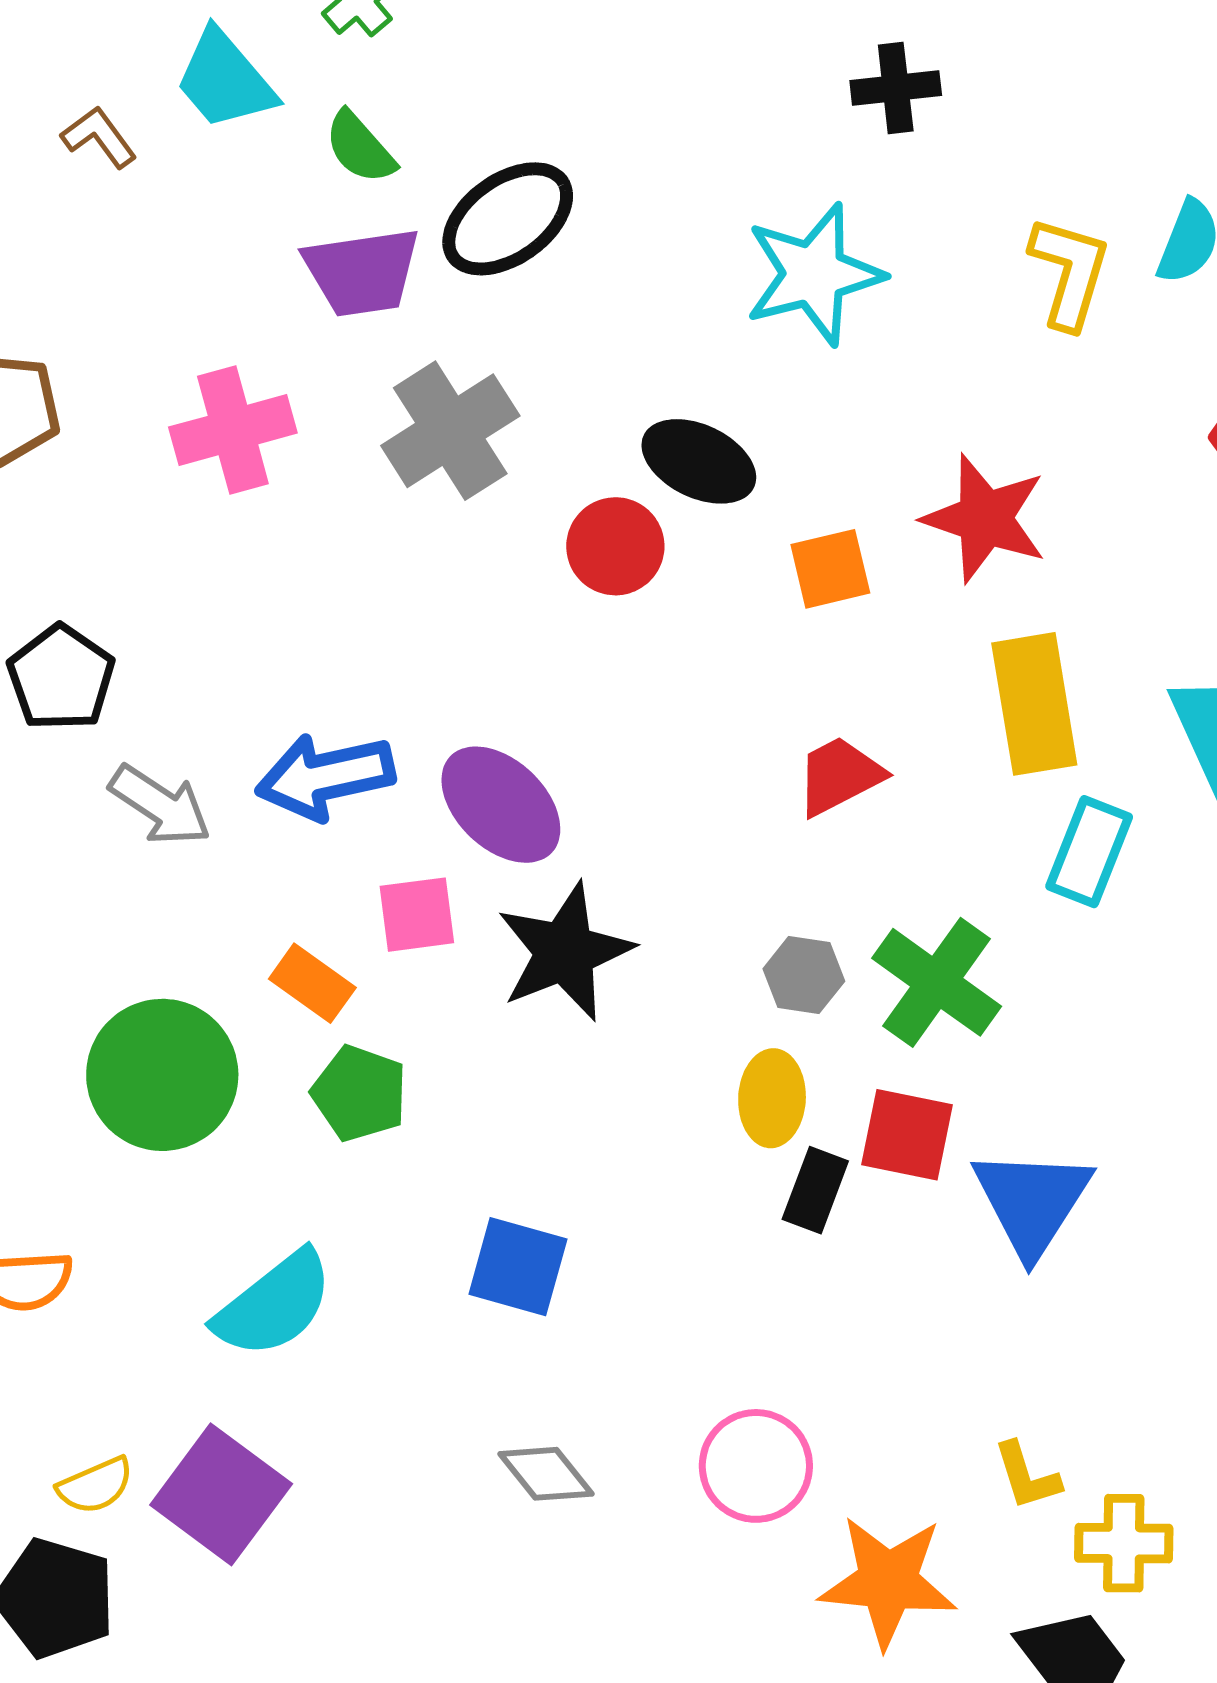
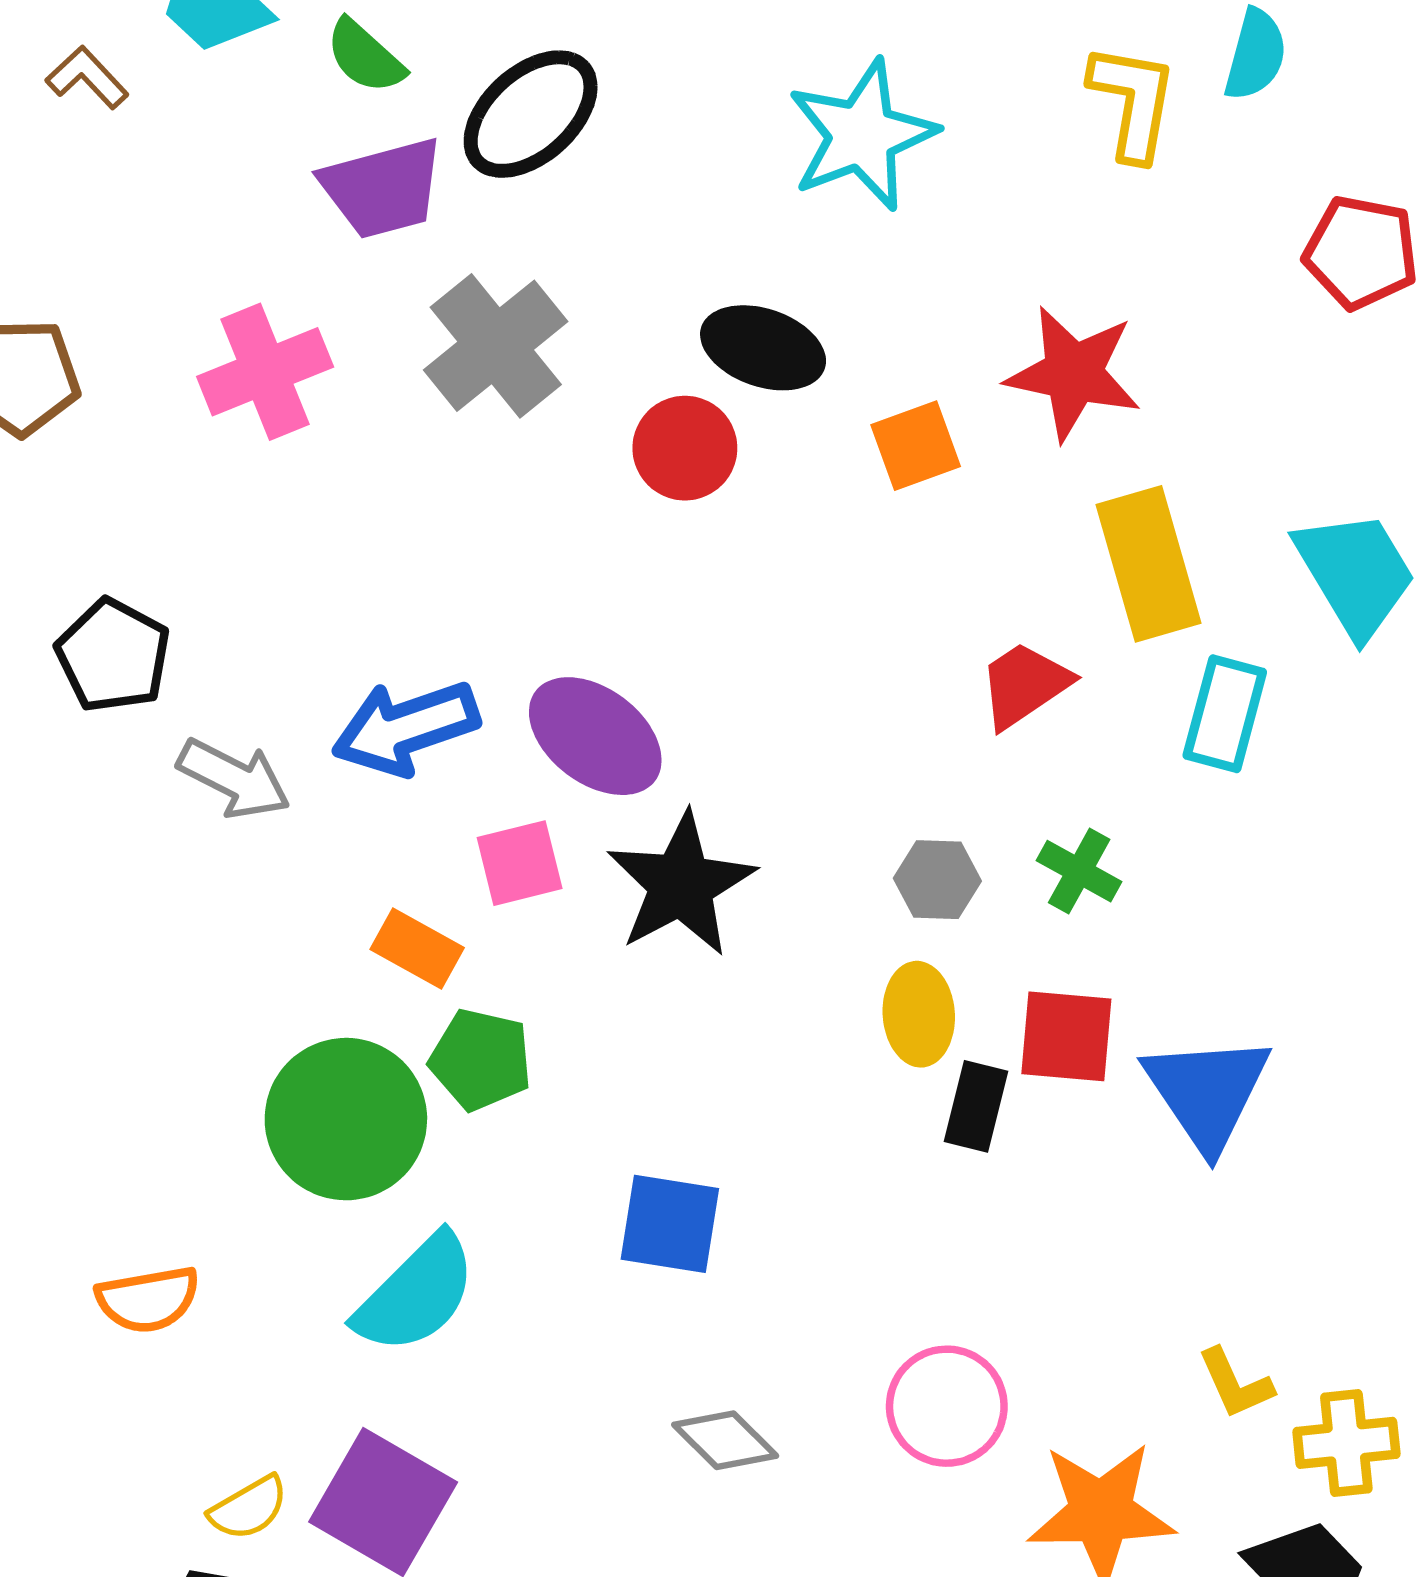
red trapezoid: (839, 776) -> (1024, 685), moved
green cross: (937, 982) -> (1079, 871), size x0.6
green circle: (162, 1075) -> (346, 1119), moved

